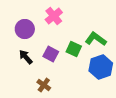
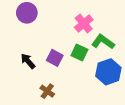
pink cross: (54, 16) -> (84, 24), moved
purple circle: (25, 29) -> (27, 13), moved

